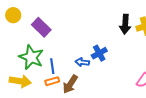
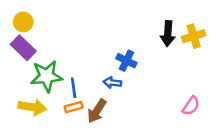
purple rectangle: (41, 27) -> (23, 48), moved
blue cross: (99, 53) -> (126, 61), moved, turned -35
green star: (31, 57) -> (46, 76), turned -30

